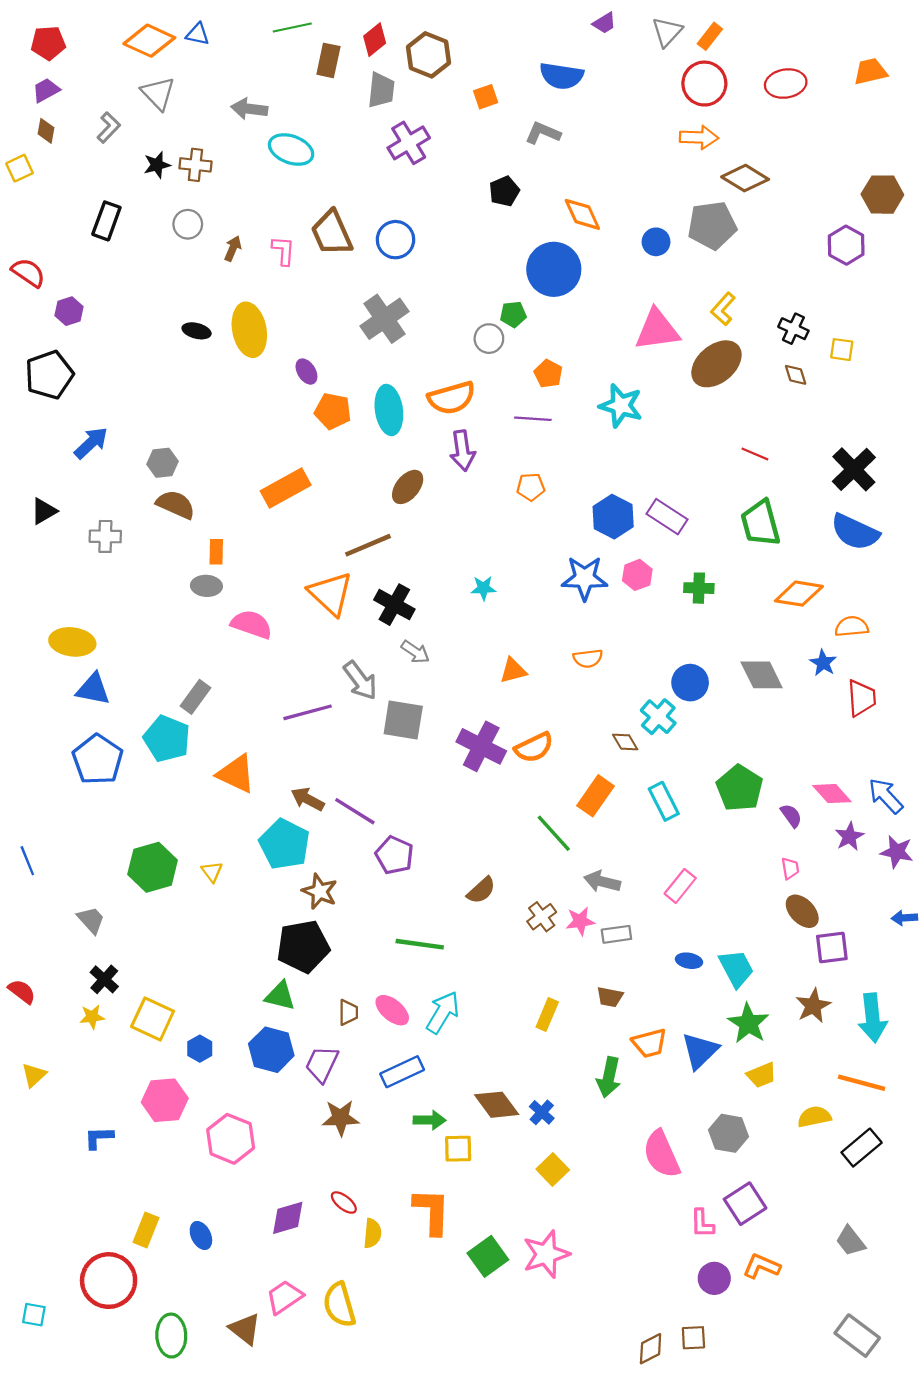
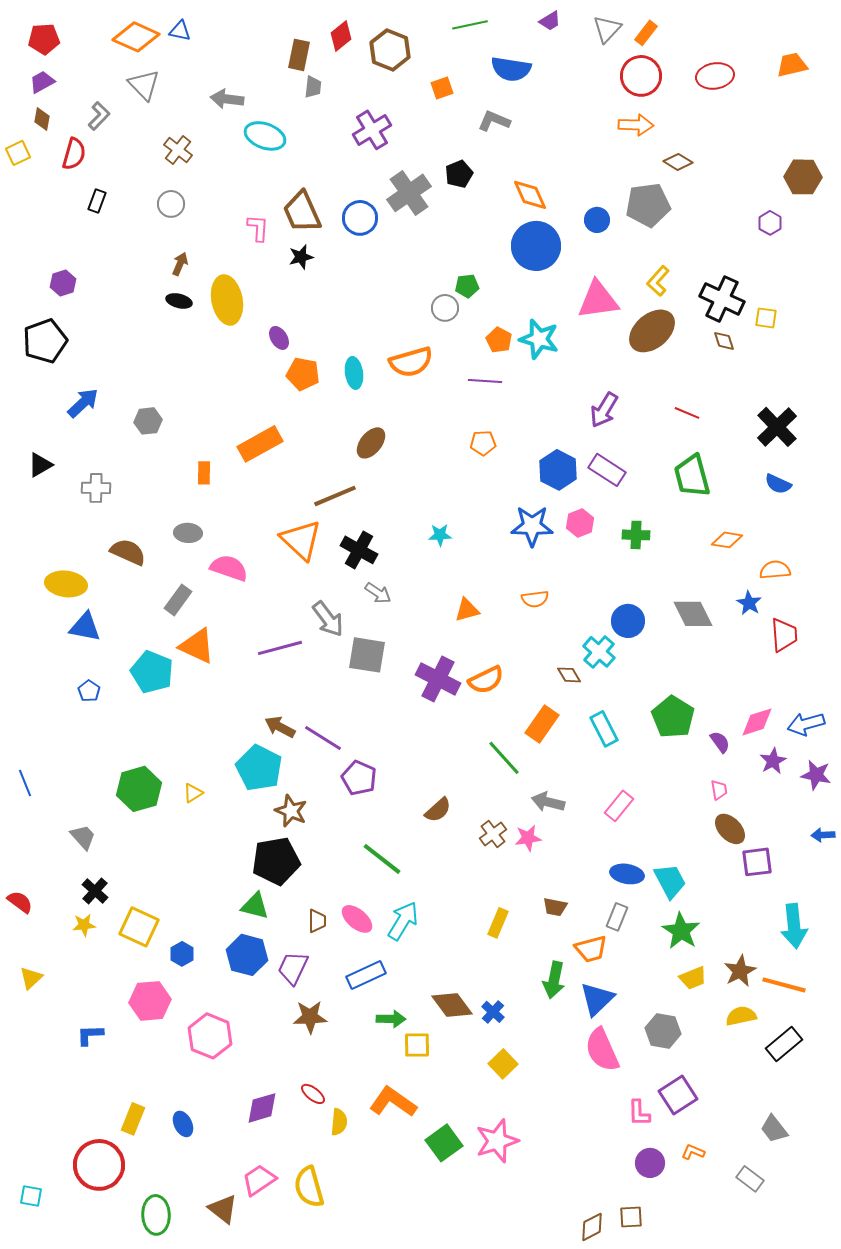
green line: (292, 27) -> (470, 25), moved
gray trapezoid: (381, 90) -> (313, 87), moved, size x0.7
black star: (157, 165) -> (301, 257), moved
brown cross: (195, 165) -> (178, 150), turned 32
brown diamond: (745, 178) -> (678, 162), size x0.7
black rectangle: (106, 221) -> (97, 201), size x0.7
purple hexagon: (846, 245) -> (770, 223), size x0.7
brown arrow: (233, 248) -> (180, 264), moved
blue circle: (554, 269) -> (536, 246), moved
red semicircle: (28, 273) -> (74, 154), moved, turned 72
gray cross: (385, 319) -> (409, 193), moved
black cross: (793, 329) -> (722, 299), size x1.6
cyan star: (621, 406) -> (539, 339), moved
cyan ellipse: (389, 410) -> (354, 373), size x0.7
purple arrow: (463, 451) -> (604, 410), moved, turned 39
brown semicircle: (176, 505) -> (128, 552), moved
blue semicircle: (855, 532) -> (778, 484), size x0.6
orange rectangle: (216, 552) -> (204, 473), moved
orange diamond: (799, 594) -> (727, 540), size x0.7
gray rectangle: (195, 697) -> (178, 600), moved
blue pentagon: (98, 760) -> (89, 691), size x0.5
orange triangle: (236, 774) -> (197, 646), moved
pink diamond: (832, 794) -> (757, 722), turned -66
blue arrow: (886, 796) -> (806, 724), turned -63
yellow triangle: (212, 872) -> (193, 793), turned 35
gray rectangle: (616, 934) -> (617, 917), moved, turned -60
green line: (420, 944) -> (382, 859), turned 30
blue ellipse: (689, 961) -> (627, 874), size x1.4
brown star: (813, 1006) -> (740, 971), moved
blue triangle: (700, 1051) -> (597, 999), moved
orange L-shape: (432, 1211) -> (393, 1102), turned -57
orange L-shape: (762, 1266) -> (693, 1152), size x0.7
gray rectangle: (857, 1336) -> (750, 1179), moved, size x0.7

